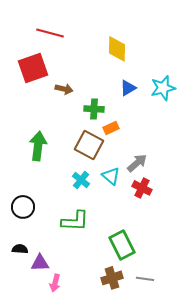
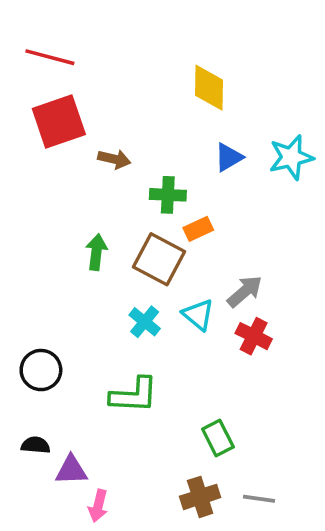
red line: (50, 33) -> (50, 57), moved
green arrow: (38, 146) -> (96, 252), moved, size x0.7
green rectangle: (122, 245) -> (218, 438), size x0.7

